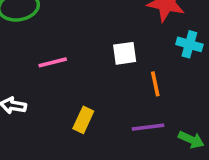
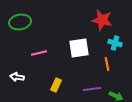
white square: (125, 53) -> (79, 48), size x1.5
orange line: (155, 84) -> (107, 64), moved

